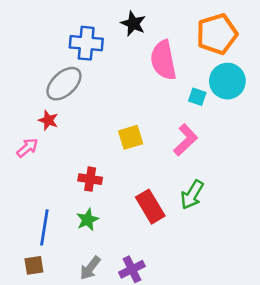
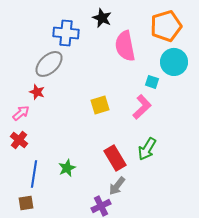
cyan square: (197, 97) -> (152, 82), moved
red cross: (90, 179) -> (19, 140), moved, turned 30
gray arrow: (90, 268) -> (117, 186), moved

